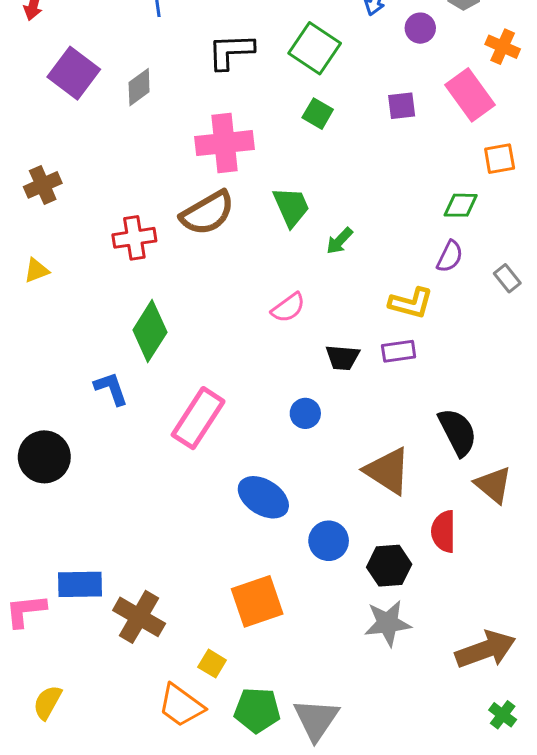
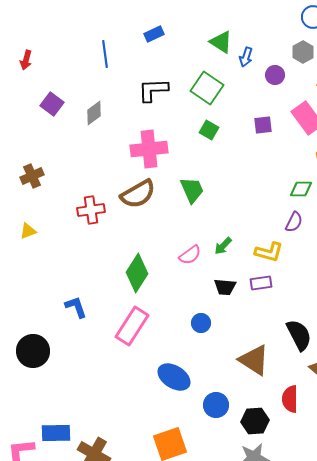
purple square: (74, 73) -> (52, 104), size x0.7
green arrow: (339, 241) -> (223, 246), moved
green diamond: (150, 331) -> (137, 273), moved

